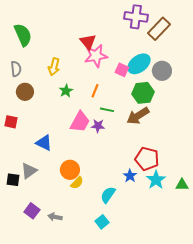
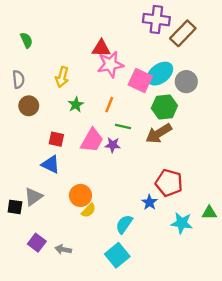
green semicircle: (23, 35) -> (26, 40), size x0.6
red triangle: (88, 42) -> (101, 48), turned -48
pink square: (122, 70) -> (140, 80), size x1.5
red square: (11, 122) -> (56, 139), moved
cyan star: (156, 180) -> (182, 223), moved, turned -30
cyan square: (102, 222) -> (117, 255), size x1.5

